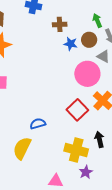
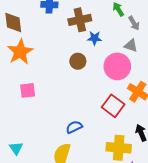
brown cross: (60, 24) -> (80, 20), size x1.5
brown circle: (89, 40) -> (78, 61), moved

